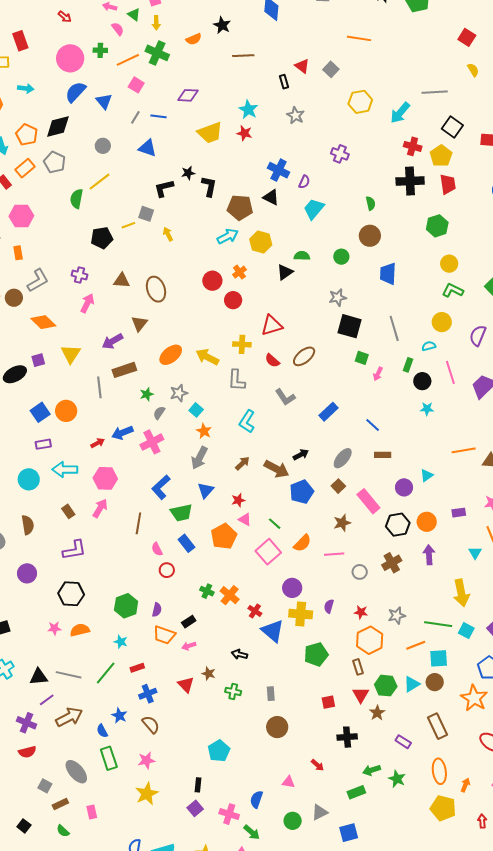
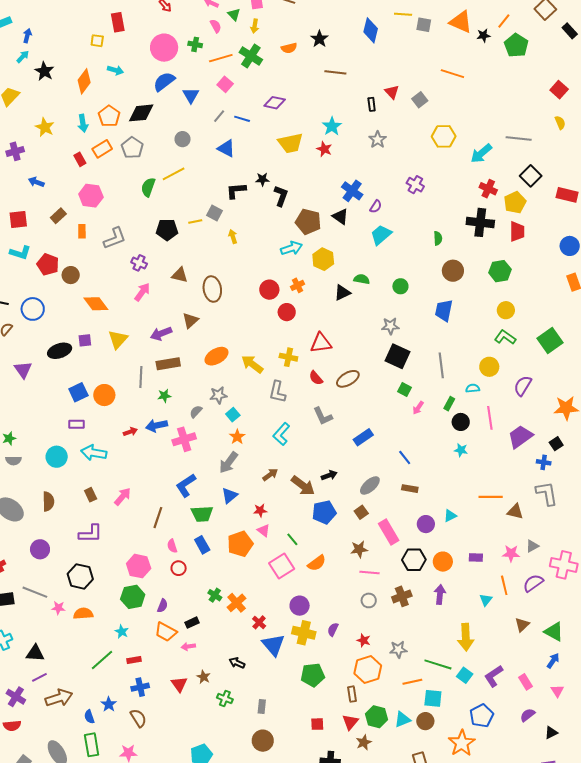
brown circle: (370, 236) -> (453, 271), moved
gray L-shape: (38, 280) -> (115, 238), moved
green star: (147, 394) -> (164, 396), moved
pink hexagon: (105, 478) -> (139, 566), moved
pink line: (334, 554) -> (369, 572), moved
gray line: (69, 675) -> (35, 592), moved

